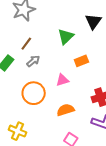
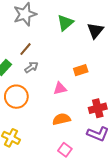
green triangle: (66, 36) -> (65, 23), moved
orange circle: (34, 93) -> (16, 97), moved

